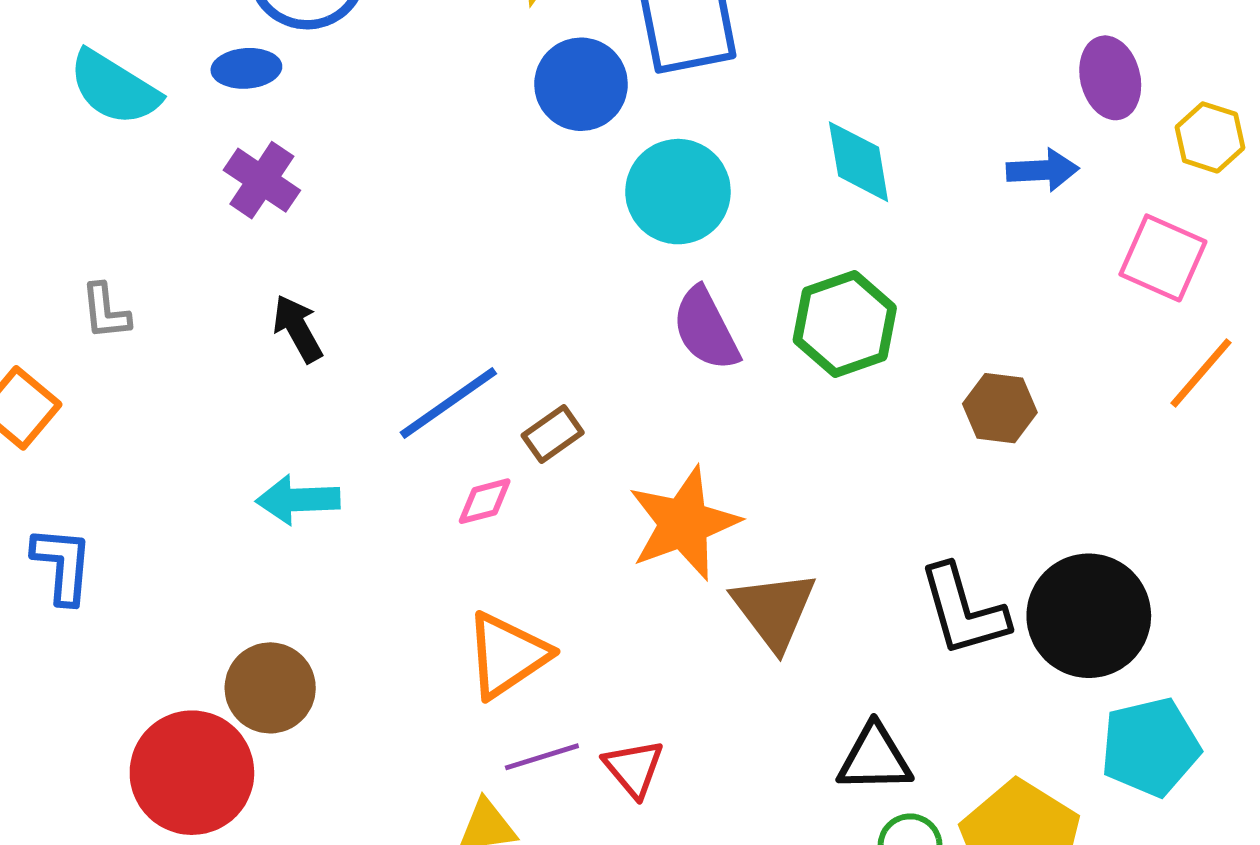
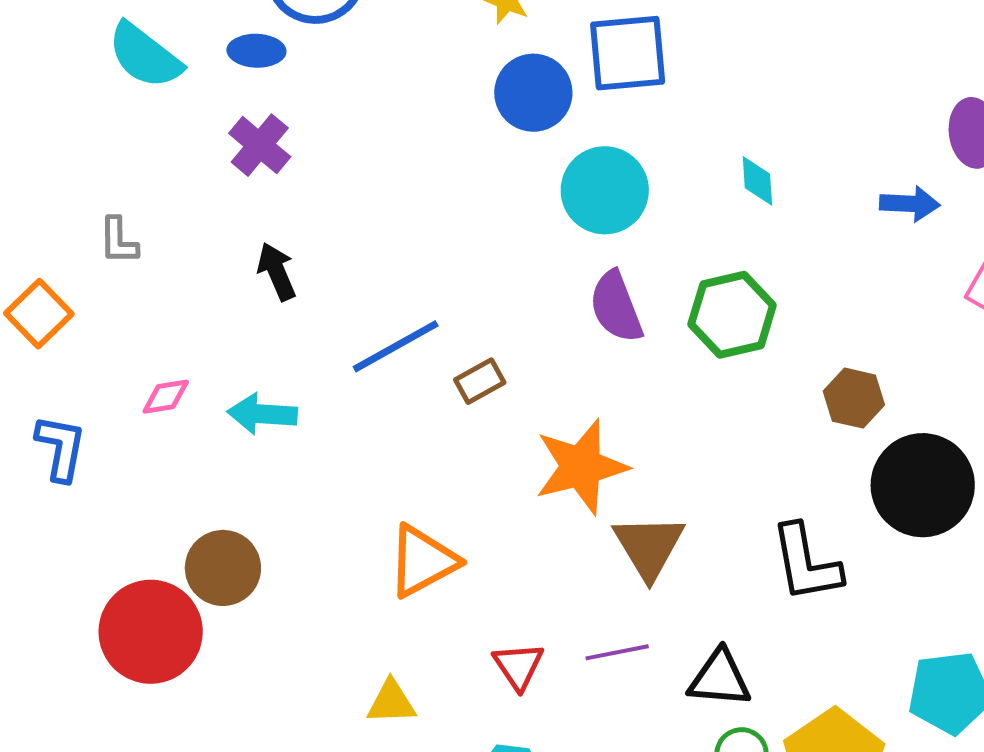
cyan diamond: (859, 162) -> (757, 181), size x0.7
pink diamond: (485, 501) -> (166, 397), moved
black circle: (1089, 616) -> (923, 485), moved
purple line: (542, 757) -> (617, 652), moved

